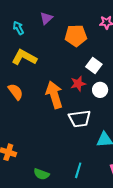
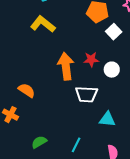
white square: (94, 65) -> (114, 32), moved
orange semicircle: (16, 92) -> (27, 90), moved, turned -30
green semicircle: (41, 174) -> (39, 142), turned 119

